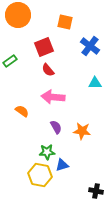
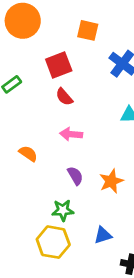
pink arrow: (53, 97) -> (71, 134), size x0.7
orange star: (82, 131) -> (111, 181), turned -30
blue triangle: (62, 165) -> (103, 235), moved

